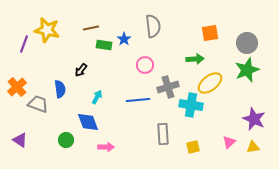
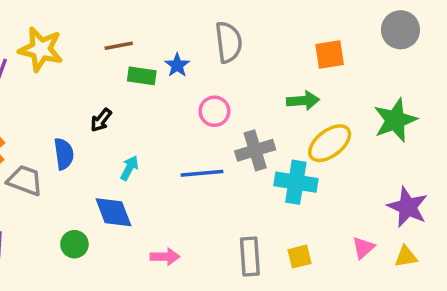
gray circle: (247, 43) -> (400, 30), moved
gray rectangle: (163, 134) -> (250, 257), moved
pink arrow: (106, 147) -> (165, 257), moved

